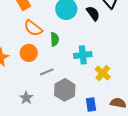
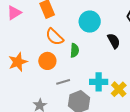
black semicircle: (93, 13) -> (114, 41), moved
cyan cross: (83, 55) -> (99, 82), moved

